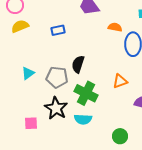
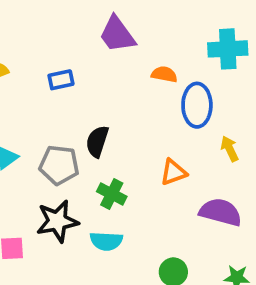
green cross: (86, 93) -> (112, 194), size x0.7
black star: (56, 108) -> (57, 221), turned 30

